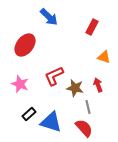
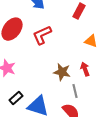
red L-shape: (54, 76) -> (42, 35), moved

